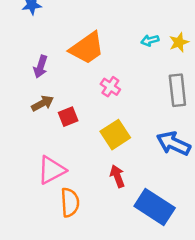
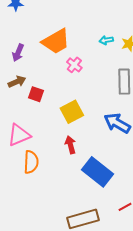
pink cross: (110, 87) -> (74, 65), moved
red square: (68, 117) -> (36, 94), turned 35

